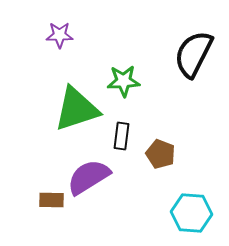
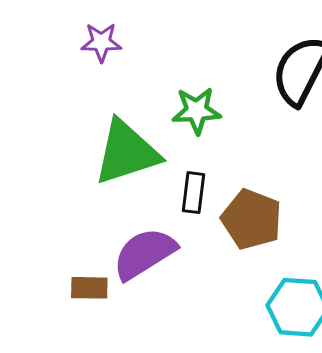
brown pentagon: (161, 154) -> (252, 219), size x1.4

